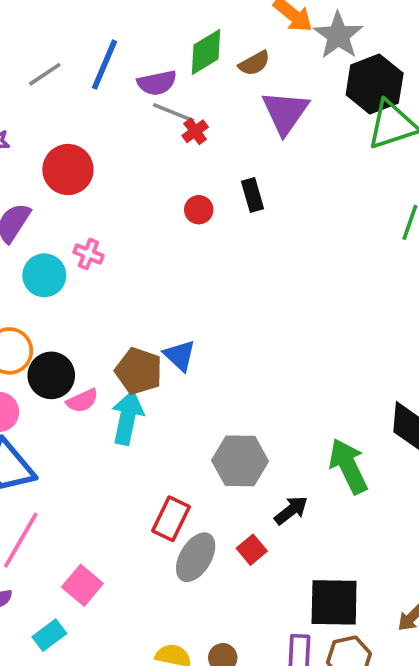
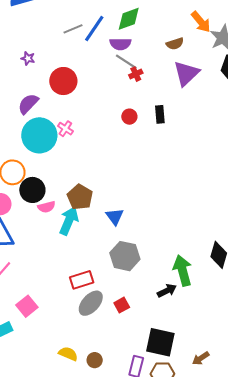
green diamond: (206, 52) -> (129, 19), moved
gray line: (45, 74) -> (73, 29), moved
cyan circle: (44, 275) -> (39, 135), size x1.5
blue triangle: (180, 355) -> (115, 217), moved
black arrow: (291, 510) -> (167, 291), moved
red rectangle: (171, 519) -> (82, 280), turned 35

